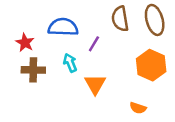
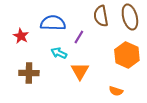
cyan arrow: (70, 63) -> (59, 53), turned -42
brown cross: (33, 70) -> (29, 73), moved

